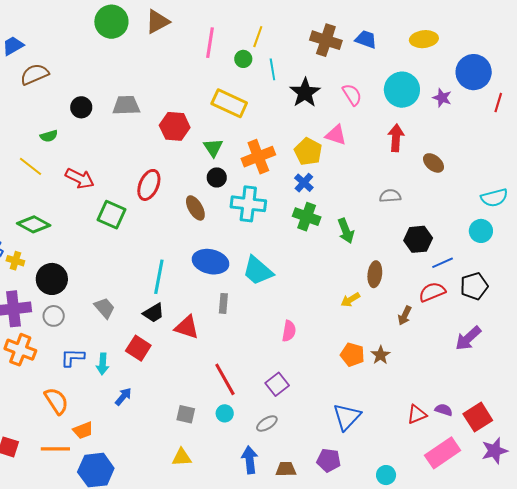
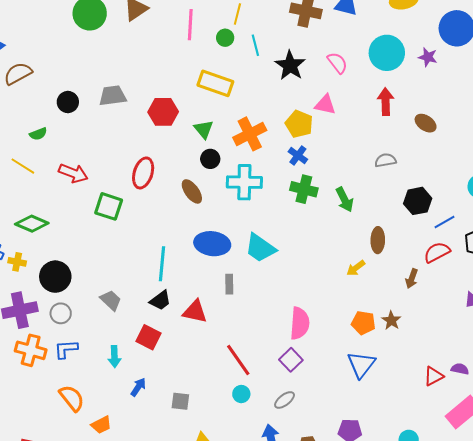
pink semicircle: (289, 331) -> (300, 323), moved, size x1.5
blue L-shape: (72, 358) -> (66, 349), moved
gray square: (186, 414) -> (180, 401), moved
blue triangle: (347, 417) -> (361, 365), moved

